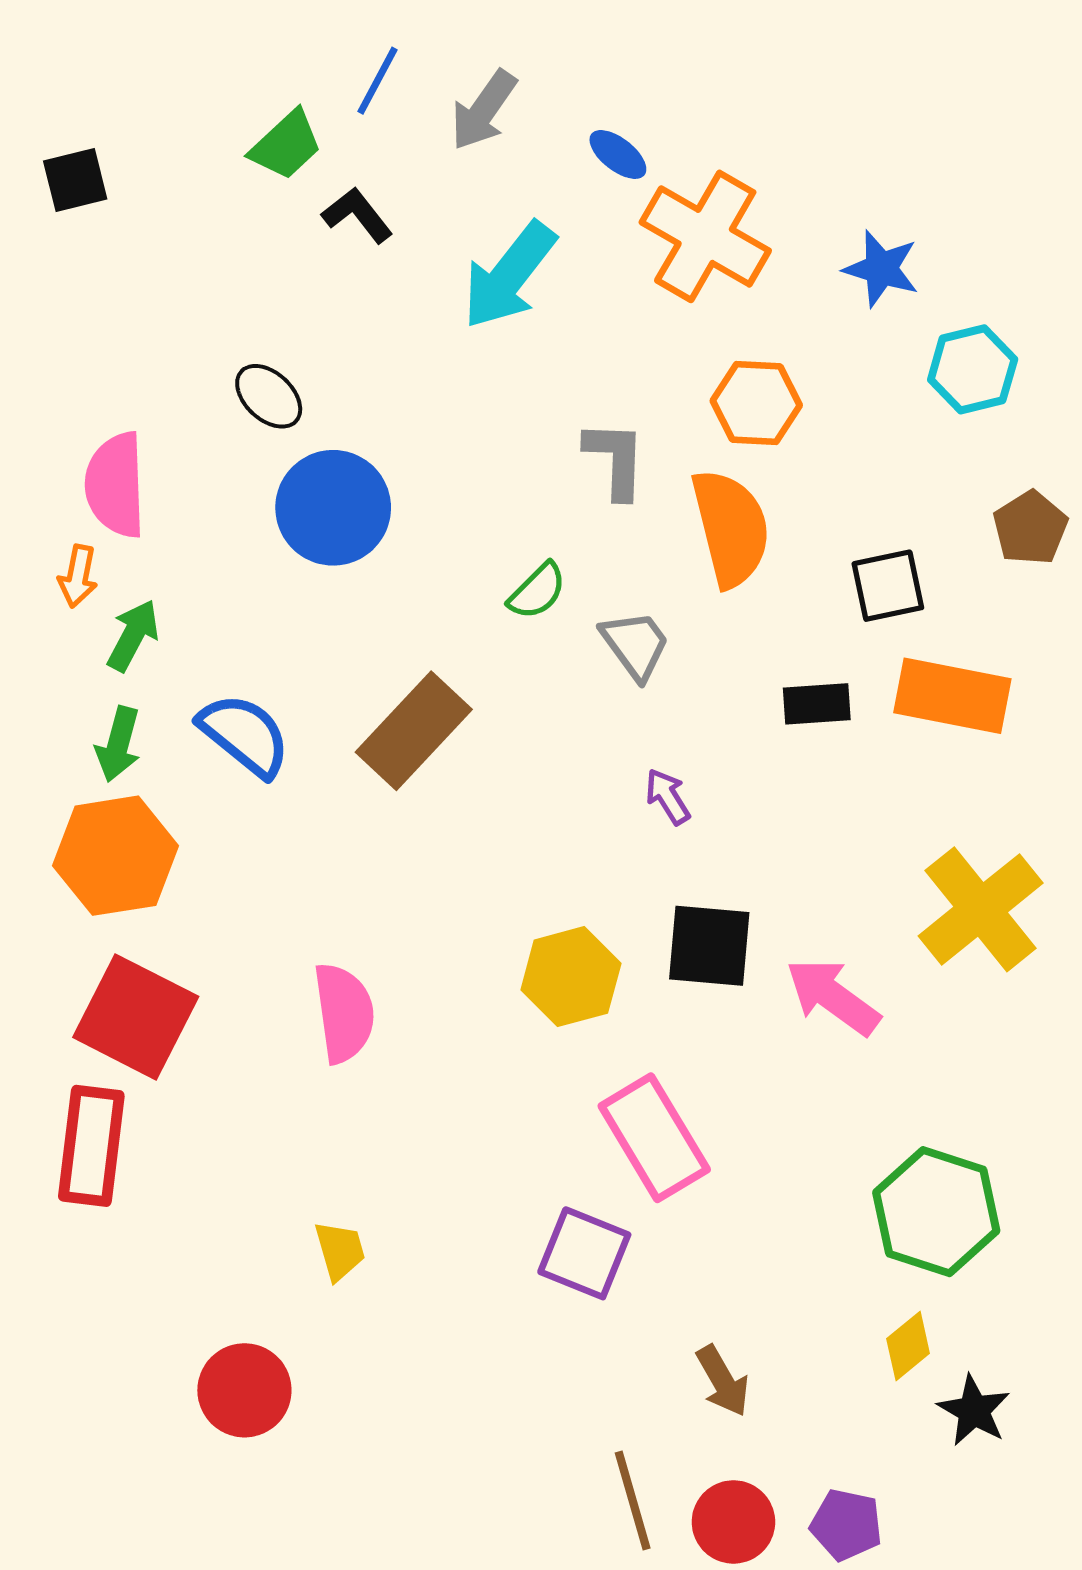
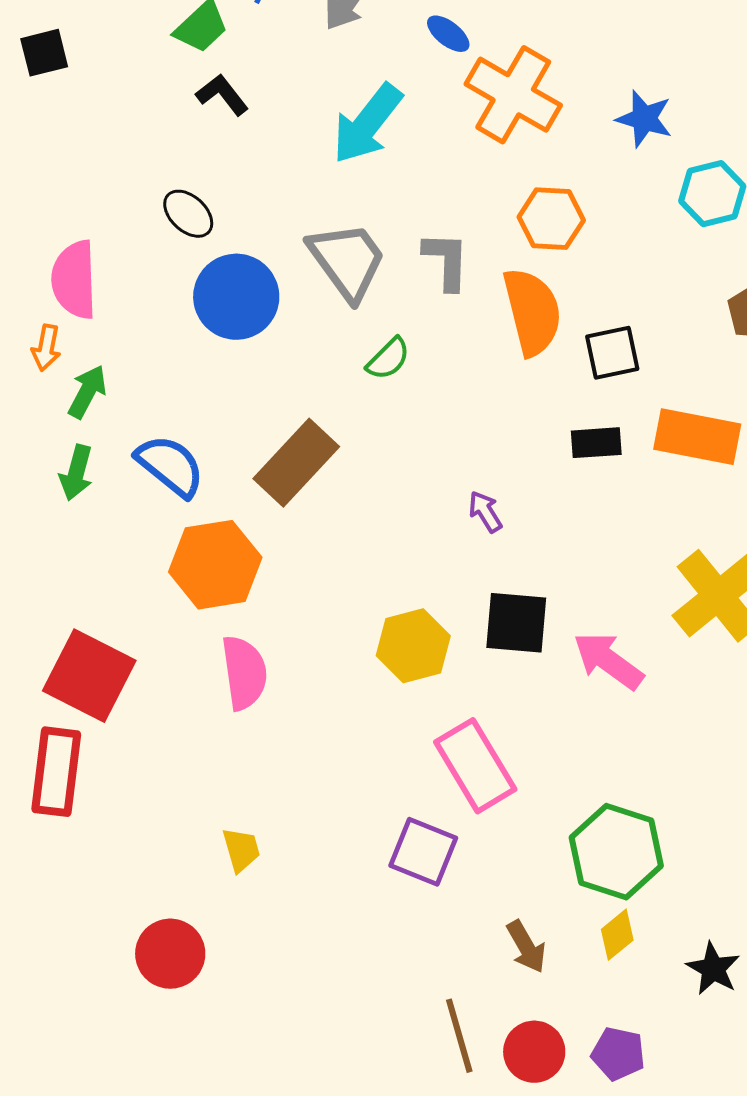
black L-shape: (357, 215) -> (222, 95), moved
black square: (888, 586) -> (612, 353), moved
gray trapezoid: (635, 645) -> (347, 261), moved, size x1.5
orange hexagon: (116, 856) -> (215, 565), moved
green hexagon: (936, 1212) -> (616, 852), moved
yellow diamond: (908, 1346) -> (617, 935), moved

